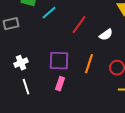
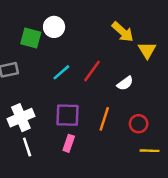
cyan line: (49, 13) -> (61, 72), moved
white cross: (21, 63) -> (21, 118), size x1.5

